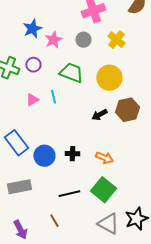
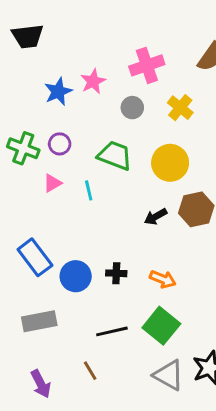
pink star: (53, 40) -> (93, 81), moved
pink triangle: (32, 100) -> (52, 183), moved

